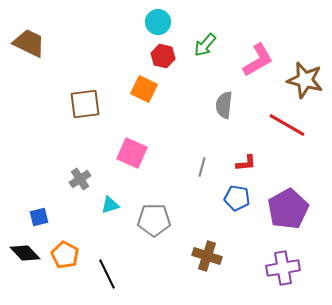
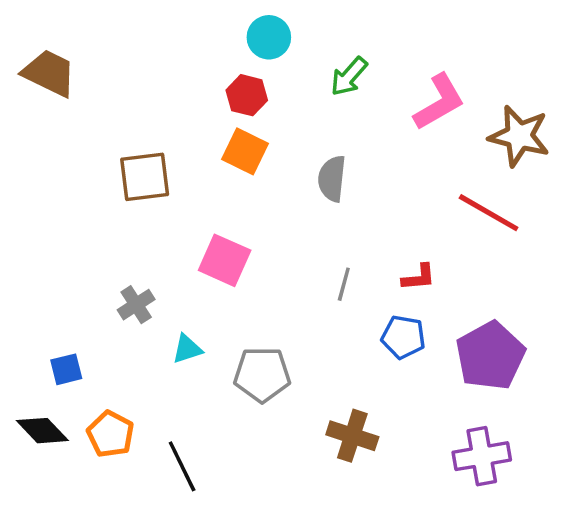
red hexagon: (163, 56) -> (247, 95), moved
gray semicircle: (224, 105) -> (332, 179), moved

